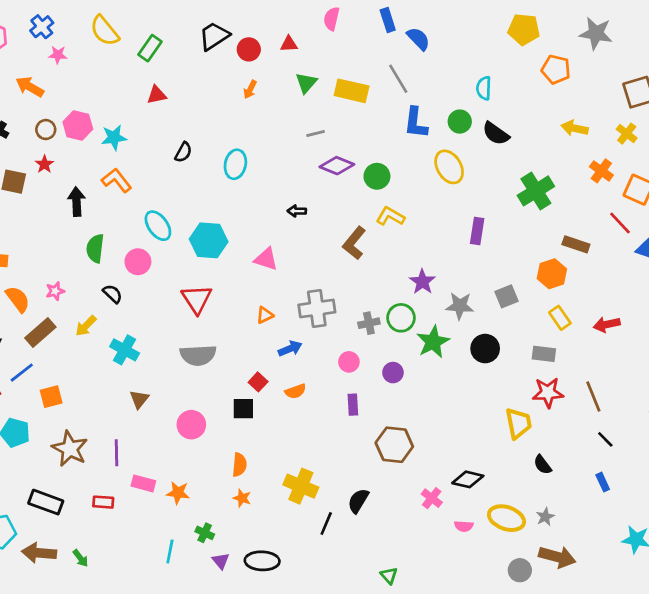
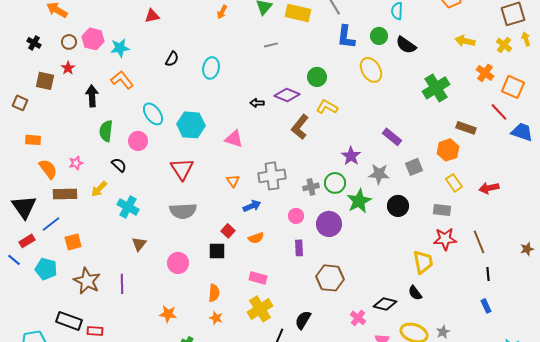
purple diamond: (337, 166) -> (287, 95), moved
purple rectangle: (477, 231) -> (392, 137), moved, turned -60
orange triangle: (265, 315) -> (233, 181), turned -40
brown rectangle: (40, 333) -> (65, 194), turned 40
purple circle: (393, 373) -> (329, 224), size x1.6
black line: (605, 439) -> (488, 274), turned 40
black semicircle: (543, 465) -> (415, 293), moved
pink rectangle: (143, 483) -> (258, 278), moved
yellow cross: (301, 486) -> (260, 309), turned 35
red rectangle: (103, 502) -> (95, 331), moved

